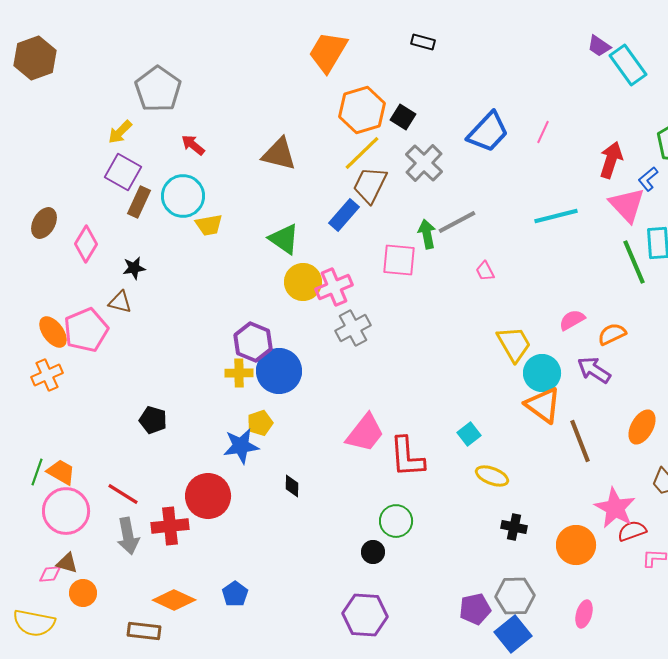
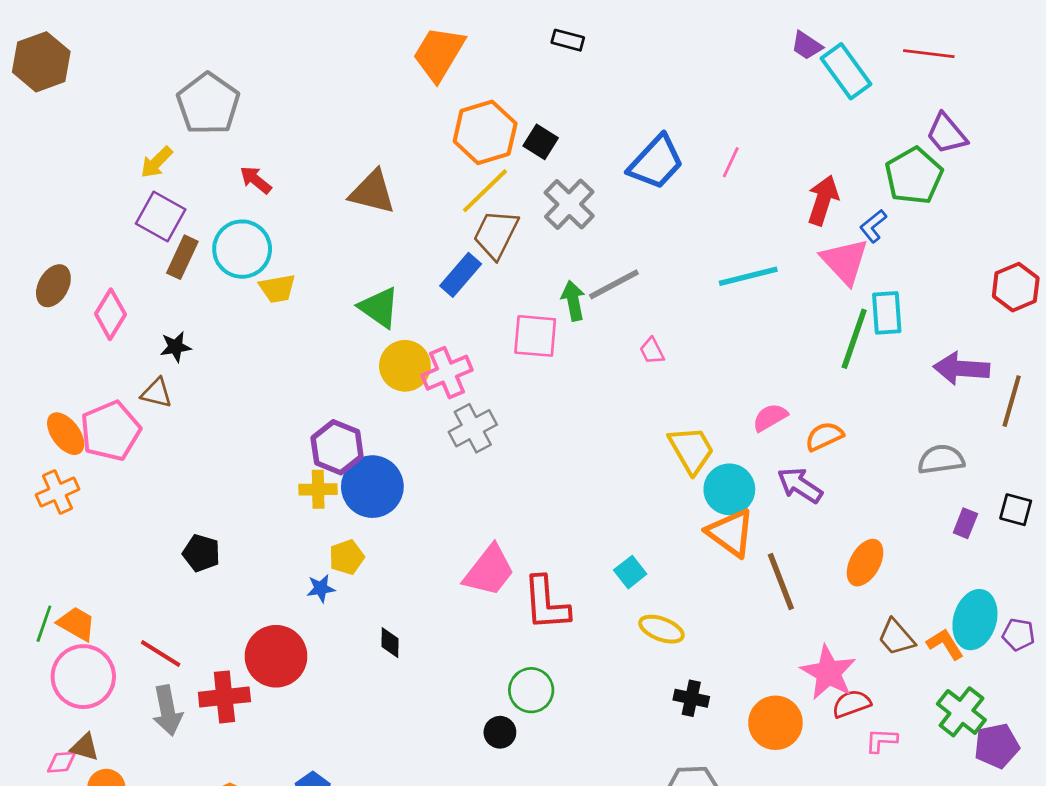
green line: (634, 262) -> (854, 339), turned 42
blue star: (241, 446) -> (321, 588), size x0.6

